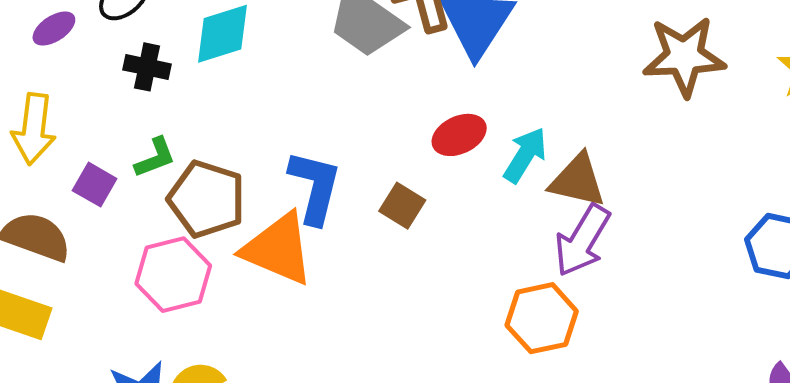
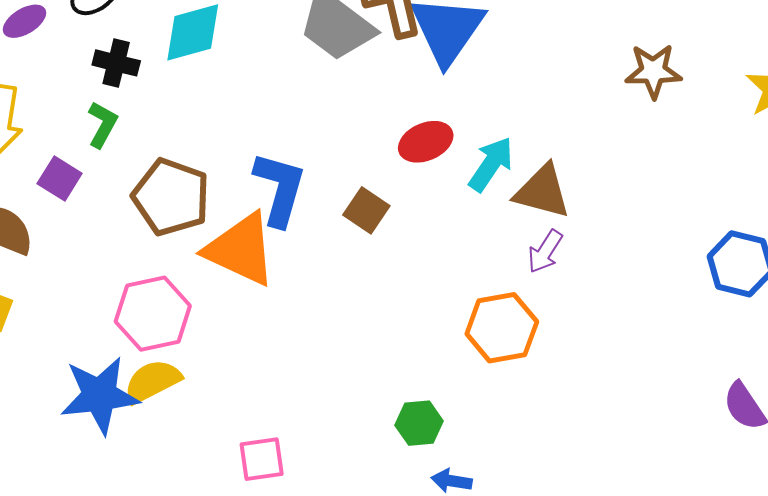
brown star: (684, 56) -> (653, 71), size x0.7
green L-shape: (155, 158) -> (102, 125), moved, turned -42
purple arrow: (582, 241) -> (545, 252), size x0.6
pink hexagon: (173, 275) -> (153, 314), moved

